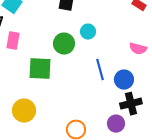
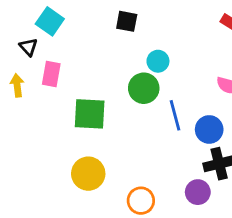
green circle: (64, 44) -> (144, 88), moved
yellow circle: (24, 111) -> (88, 174), moved

